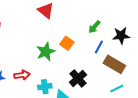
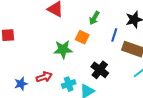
green arrow: (94, 27) -> (94, 18), moved
green star: (46, 52) -> (63, 49), turned 30

